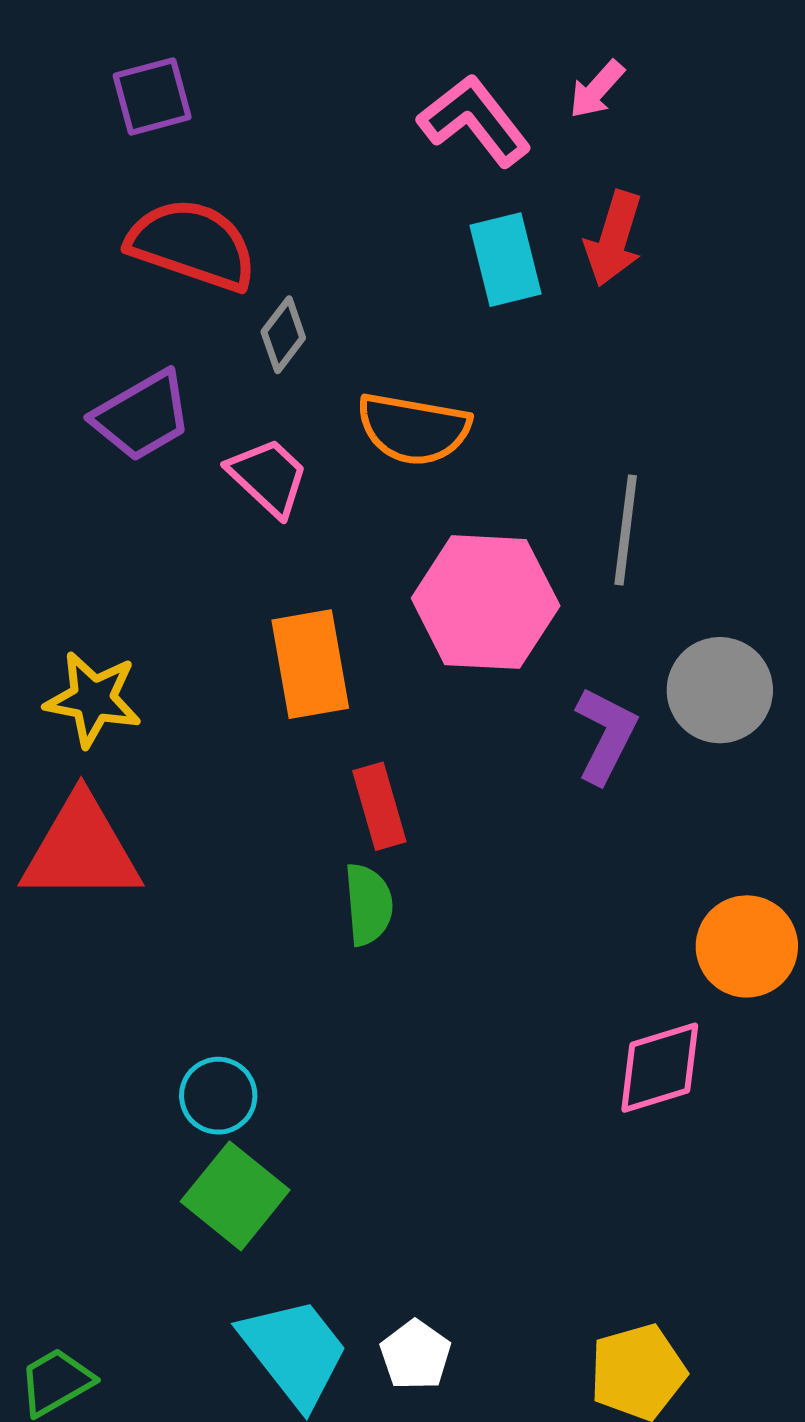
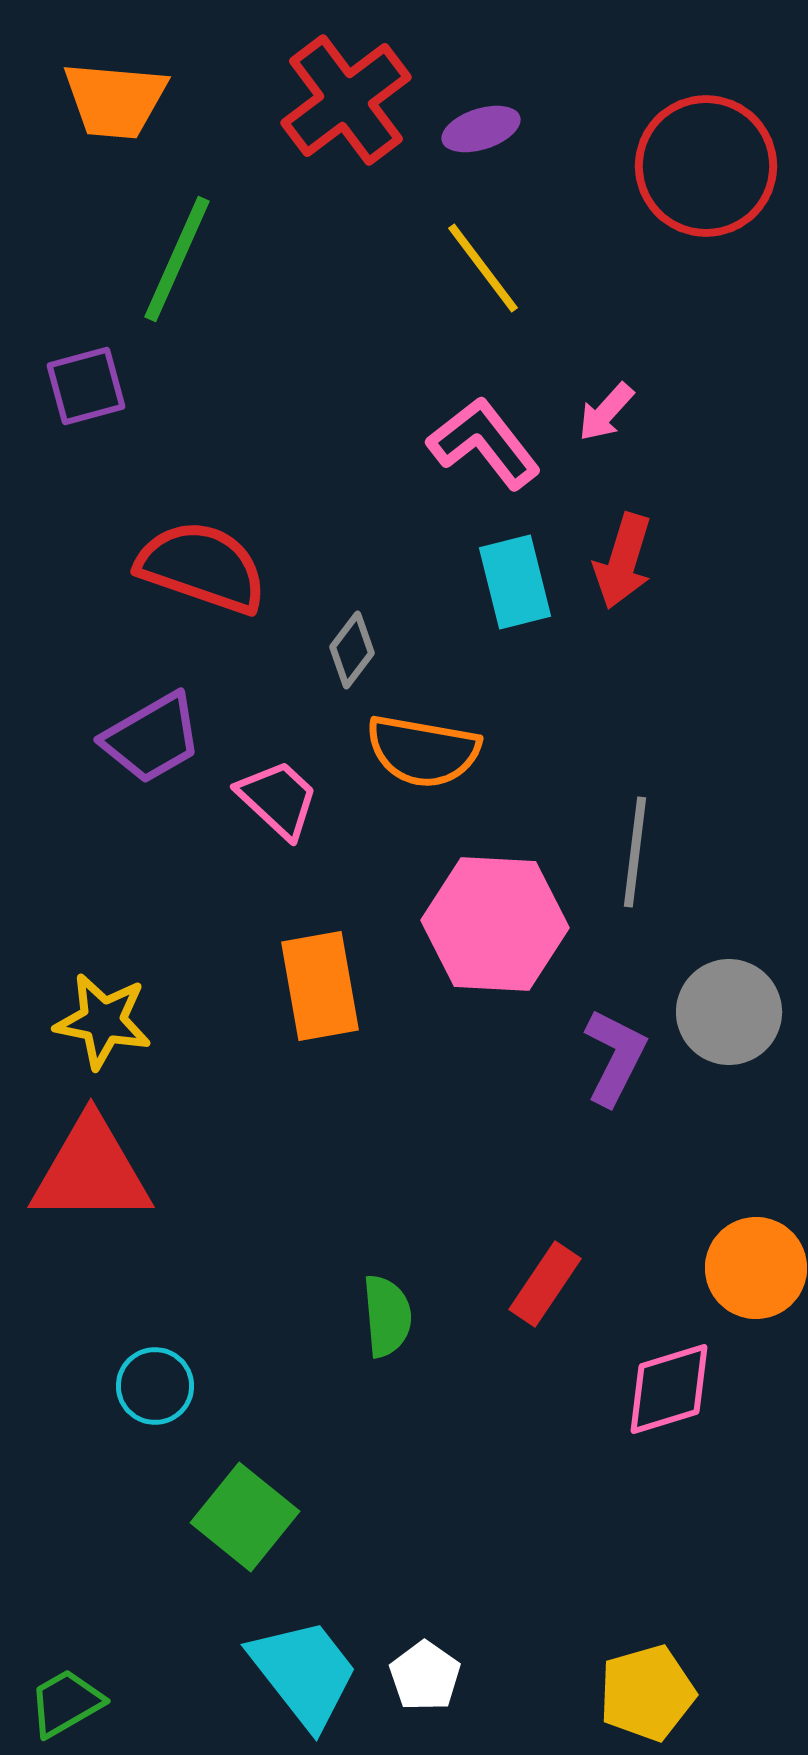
purple square: (152, 96) -> (86, 386), moved
gray diamond: (283, 335) -> (352, 650), moved
red rectangle: (379, 806) -> (545, 1284), moved, turned 50
green semicircle: (368, 904) -> (387, 1316), moved
cyan circle: (218, 1096) -> (155, 1386), moved

